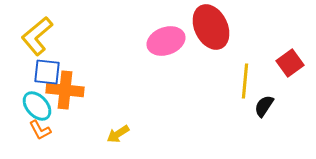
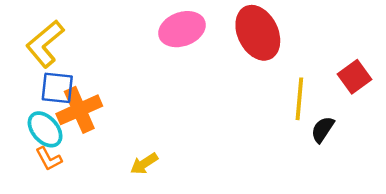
pink ellipse: (166, 41) -> (182, 29), moved
orange cross: (65, 90) -> (79, 110), turned -30

